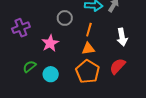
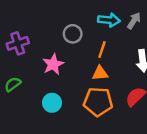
green semicircle: (30, 67) -> (13, 84), moved
orange pentagon: (88, 72) -> (98, 102), turned -30

